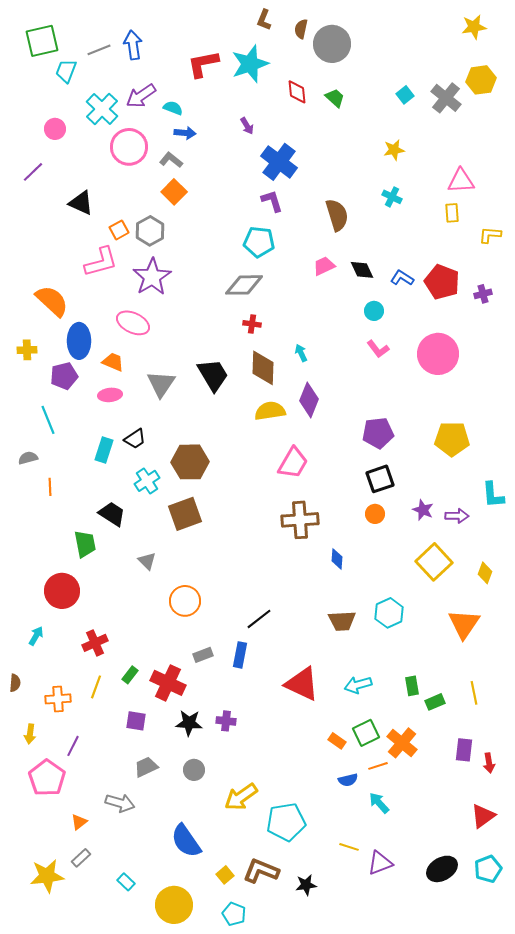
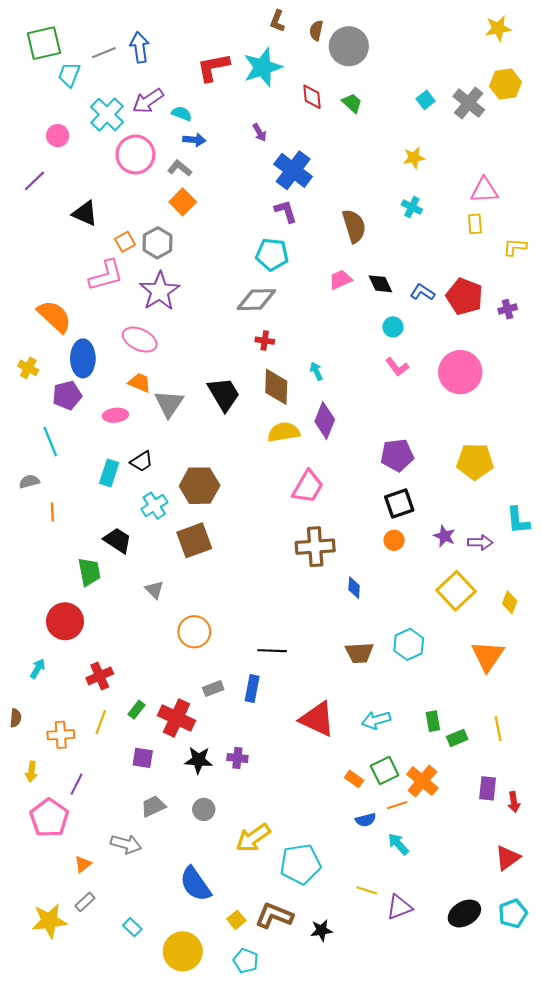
yellow cross: (27, 350) -> (28, 368), turned 30
orange trapezoid: (113, 362) -> (140, 383), moved
black line: (259, 619) -> (272, 651), turned 40

